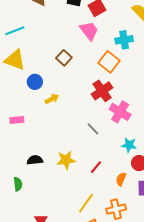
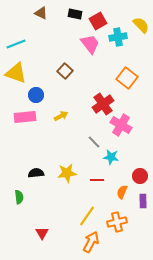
cyan cross: (124, 40) -> (118, 37), moved
orange square: (109, 62) -> (127, 78), moved
yellow arrow: (52, 99) -> (61, 116), moved
pink rectangle: (17, 120) -> (25, 117), moved, size x1.5
cyan star: (129, 145) -> (111, 157), moved
red line: (96, 167) -> (97, 180), turned 48

